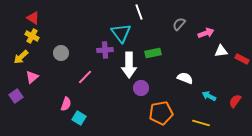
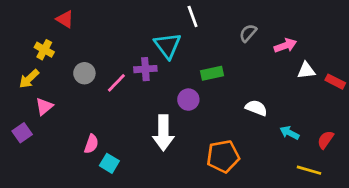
red triangle: (33, 18) -> (65, 19), moved
white arrow: (129, 65) -> (163, 133), moved
pink line: (85, 77) -> (116, 83), moved
purple circle: (141, 88) -> (188, 100), moved
yellow line: (201, 123) -> (309, 170), moved

